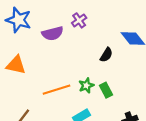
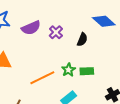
purple cross: (79, 20) -> (56, 32), moved
green rectangle: (106, 90) -> (87, 71), turned -56

